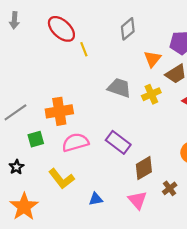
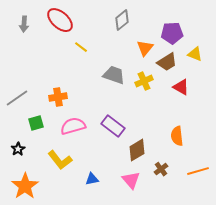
gray arrow: (14, 20) -> (24, 24), moved
yellow line: (84, 49) -> (81, 47), moved, turned -32
orange cross: (59, 111) -> (58, 97), size x0.7

